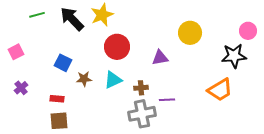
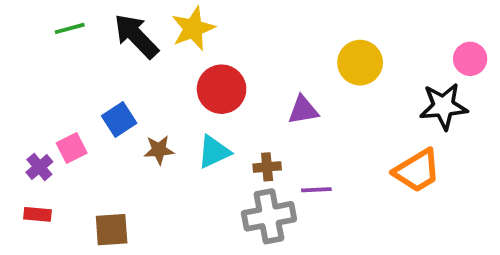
pink square: (16, 52) -> (72, 148), moved
blue square: (63, 63) -> (119, 120), turned 30
red rectangle: (57, 99) -> (38, 214), moved

